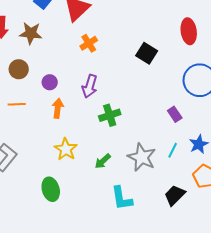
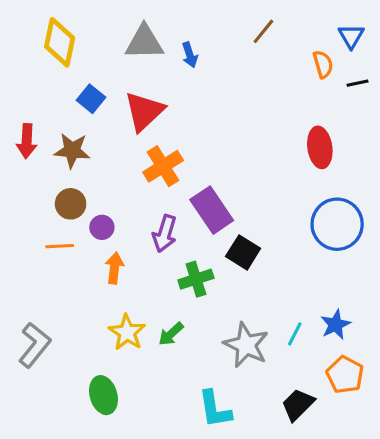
orange cross: (89, 43) -> (163, 166), size x1.4
black square: (147, 53) -> (243, 252), moved
brown circle: (19, 69) -> (71, 204), moved
orange line: (17, 104) -> (60, 246), moved
purple rectangle: (175, 114) -> (212, 210), moved, size x1.8
green arrow: (103, 161) -> (171, 334), moved

